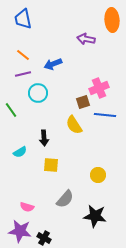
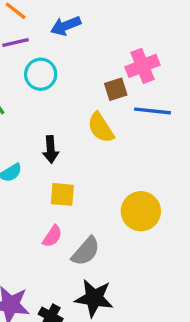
yellow circle: (98, 175) -> (141, 211), size x1.5
pink semicircle: (27, 207) -> (52, 236), moved, turned -72
black star: (95, 216) -> (94, 298), moved

